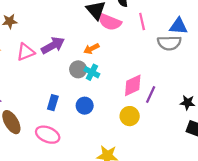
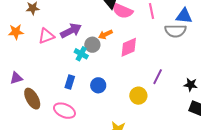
gray circle: (78, 69) -> (92, 45), moved
cyan cross: (92, 72) -> (81, 54), moved
pink diamond: (133, 85) -> (129, 47), moved

